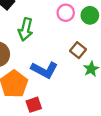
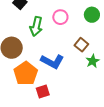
pink circle: (66, 13) -> (60, 17), moved

